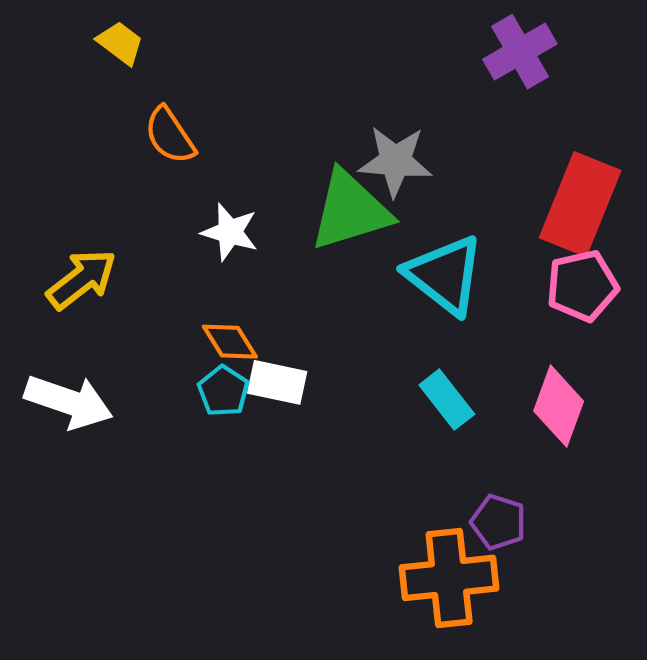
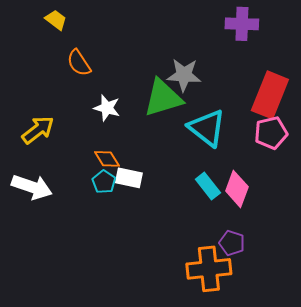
purple cross: (520, 52) -> (242, 24), turned 32
pink diamond: (559, 406) -> (237, 189), moved

